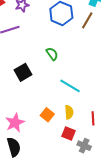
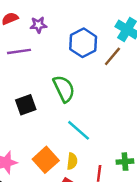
green semicircle: (52, 54) -> (64, 89), size x1.6
orange square: (47, 115) -> (46, 160), size x1.5

